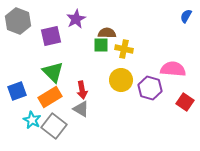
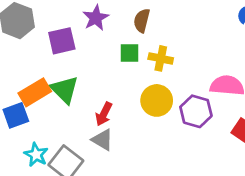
brown semicircle: (107, 33) -> (142, 21), moved, turned -78
red arrow: (82, 90) -> (104, 114), turned 36
orange rectangle: (50, 97) -> (35, 92), moved

